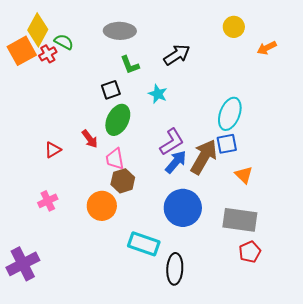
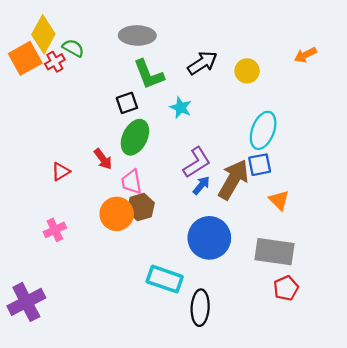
yellow circle: (234, 27) -> (247, 71), moved
green L-shape: (130, 65) -> (149, 74), size x1.4
blue arrow: (176, 162) -> (201, 185), size x0.7
orange circle: (102, 206) -> (117, 214), moved

